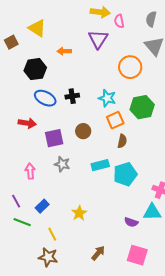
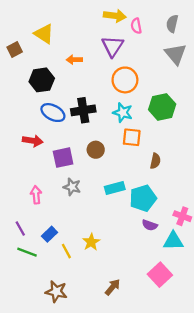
orange circle: (130, 67) -> (125, 80), moved
black cross: (72, 96) -> (83, 110), size x1.5
green hexagon: (142, 107) -> (162, 107), moved
orange square: (115, 120) -> (132, 137), turned 30
brown semicircle: (122, 141) -> (155, 161), moved
purple semicircle: (131, 222) -> (150, 225), moved
yellow line: (52, 234) -> (66, 251), moved
pink square: (137, 255) -> (160, 275), moved, turned 30

